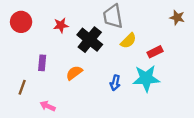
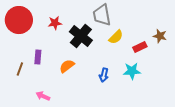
brown star: (177, 17) -> (160, 36), moved
red circle: (21, 22) -> (19, 20), size x1.4
cyan star: (146, 78) -> (132, 71), size x0.7
brown line: (22, 87) -> (20, 69), moved

